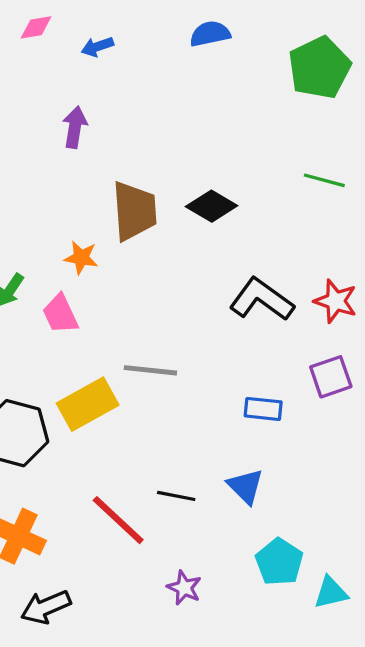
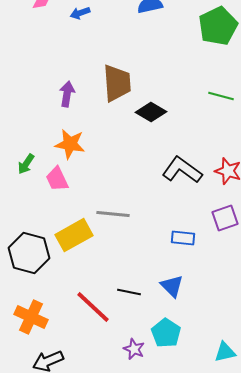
purple arrow: (75, 127) -> (67, 94), moved
brown trapezoid: (134, 211) -> (117, 83), moved
orange star: (81, 258) -> (70, 144), size x1.4
cyan pentagon: (279, 562) -> (166, 333), moved

